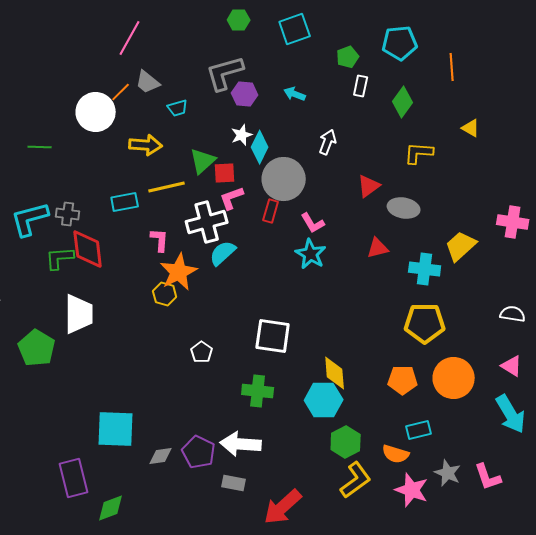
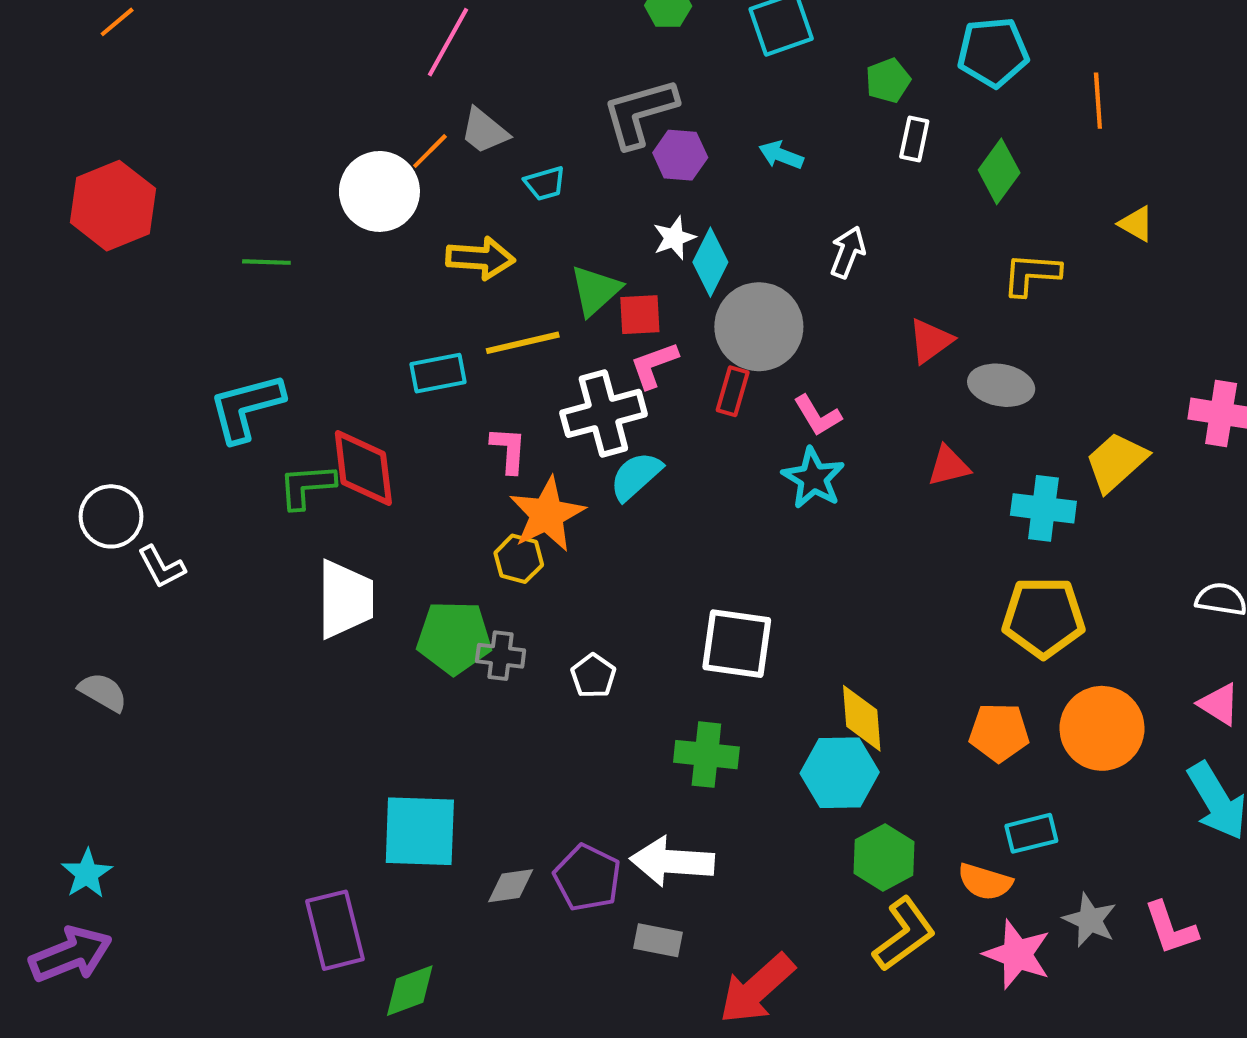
gray cross: (68, 214) -> (501, 656), moved
green pentagon: (37, 348) -> (454, 638), moved, turned -30

